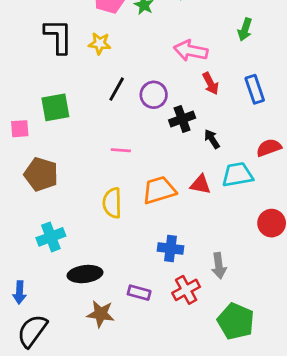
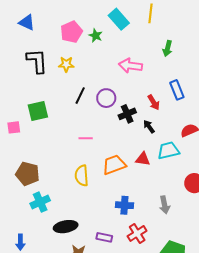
red arrow: (211, 83) -> (154, 102), moved
brown pentagon: (41, 174) -> (27, 174), moved
gray arrow: (219, 266) -> (164, 205), moved

